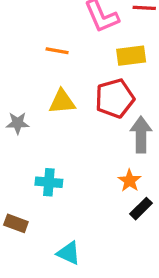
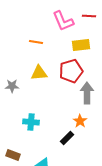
black rectangle: (141, 209) -> (67, 138), moved
brown rectangle: (16, 223) -> (13, 155), moved

